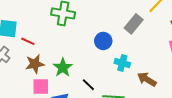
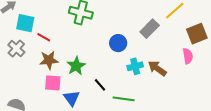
cyan cross: (122, 63) -> (135, 66), turned -35
brown arrow: (147, 79) -> (157, 68), moved

